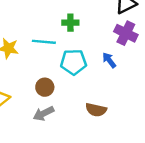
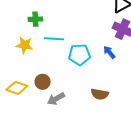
green cross: (70, 23) -> (35, 19), moved
brown circle: (45, 87) -> (43, 82), moved

